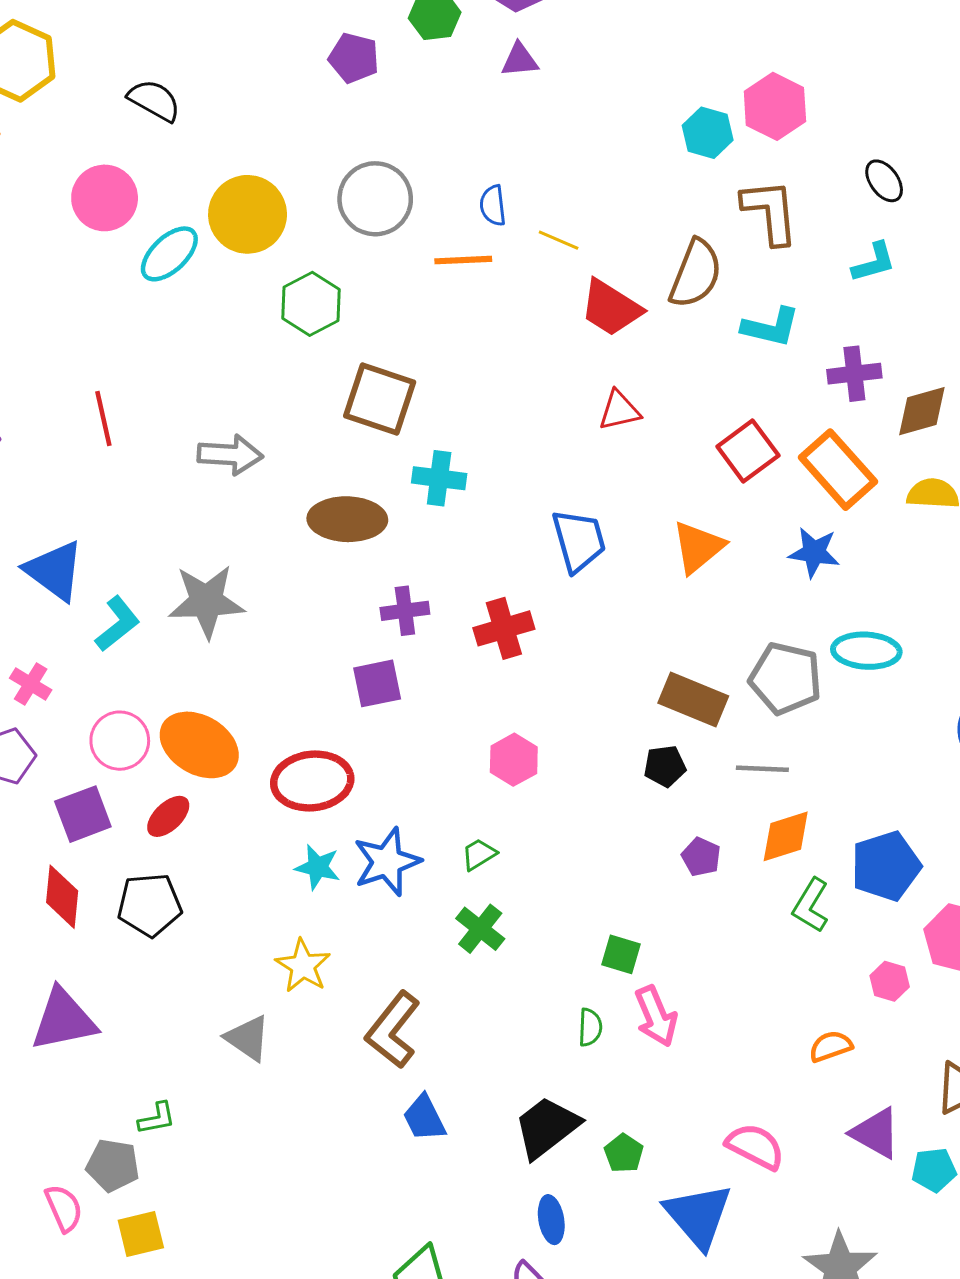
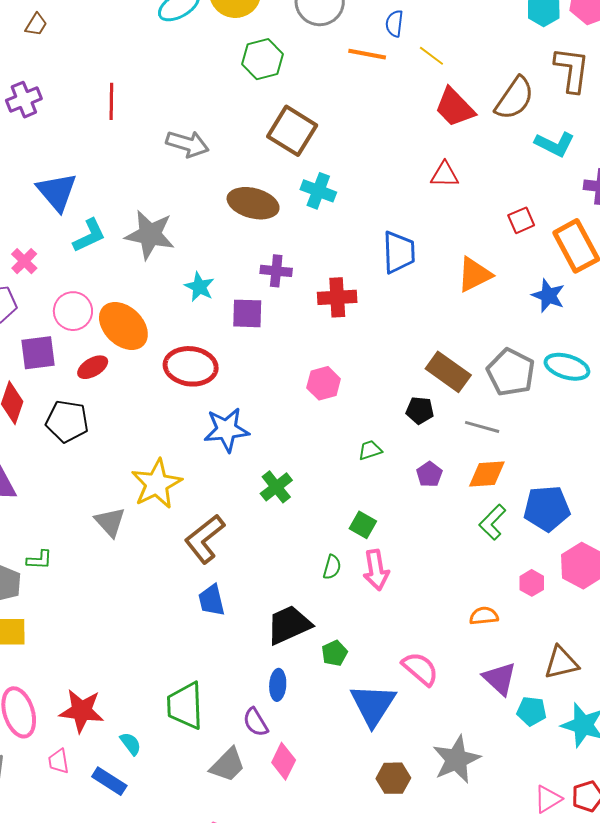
red square: (748, 451) -> (521, 220), size x0.7
green trapezoid: (479, 854) -> (370, 450), moved
cyan star: (318, 867) -> (199, 287), moved
yellow star: (303, 966) -> (157, 484), size x1.4

